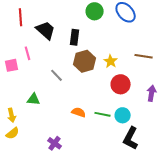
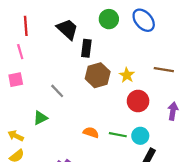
black trapezoid: (46, 30) -> (67, 29), moved
pink line: (28, 53) -> (20, 52), moved
gray line: (57, 75) -> (57, 91), moved
green triangle: (34, 99) -> (40, 118), turned -32
yellow arrow: (12, 115) -> (16, 136), turned 128

